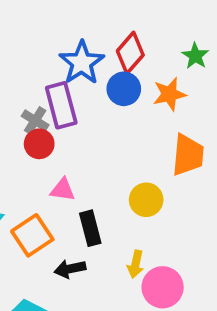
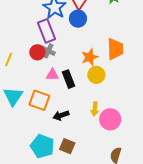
orange star: (169, 94) -> (90, 57), moved
gray cross: (35, 121) -> (48, 51), moved
black rectangle: (90, 228) -> (69, 79), moved
orange square: (32, 235) -> (39, 100), turned -30

